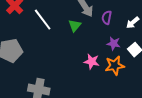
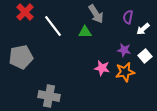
purple semicircle: (107, 18) -> (128, 17), moved
green triangle: (75, 26) -> (85, 32), turned 48

